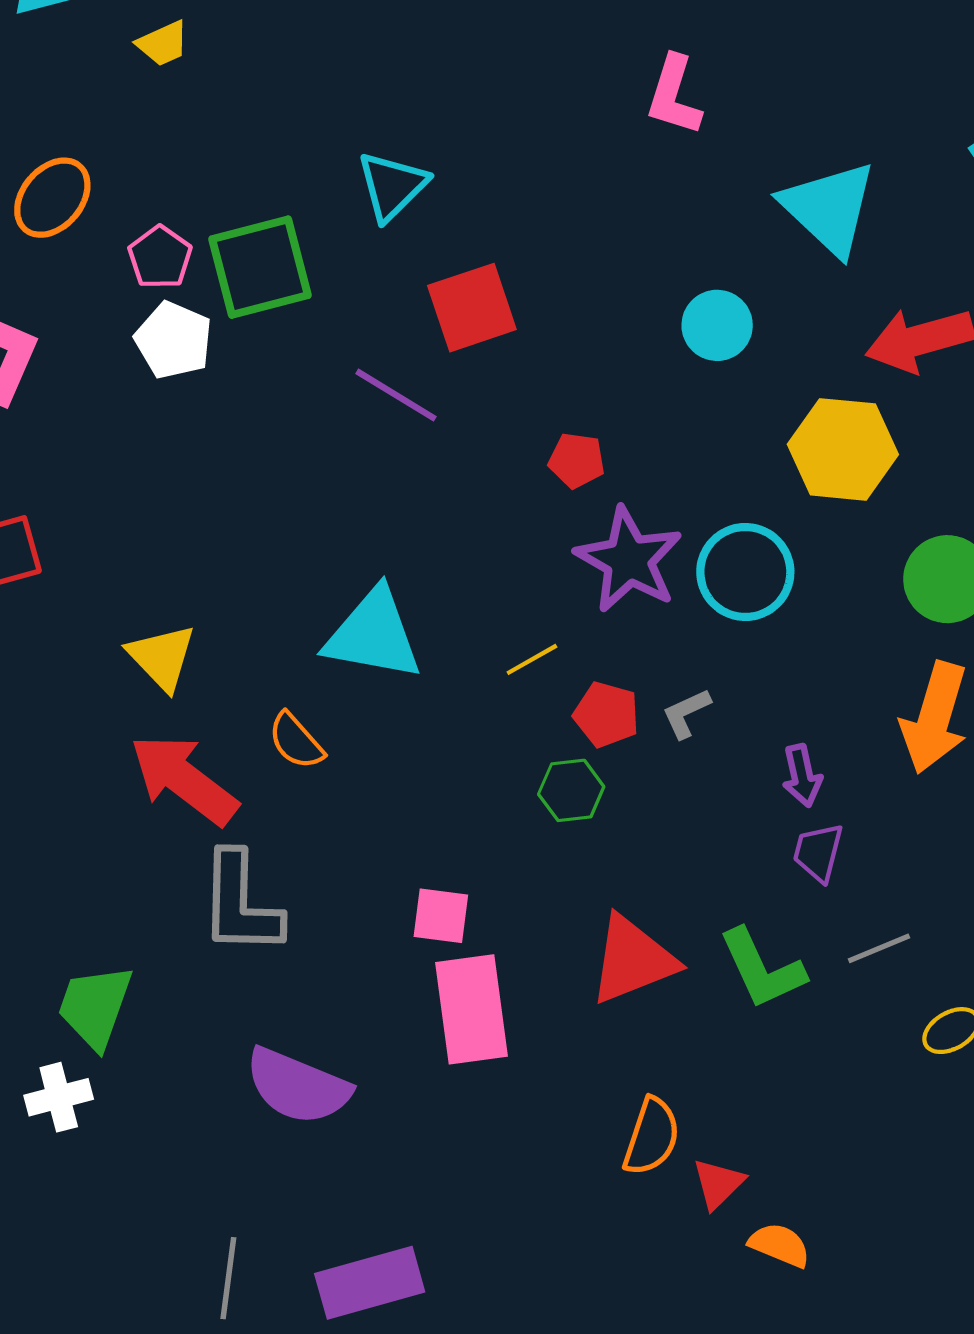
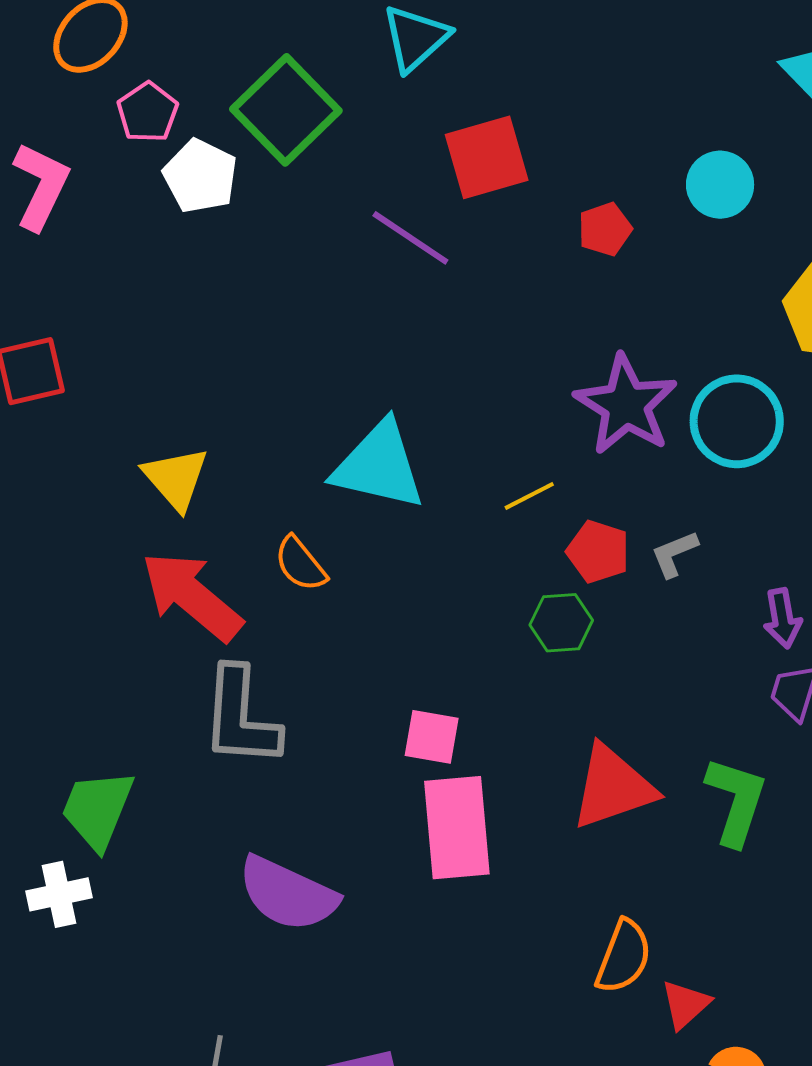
pink pentagon: (160, 257) -> (148, 112), moved
green square: (260, 267) -> (286, 110), turned -32
red pentagon: (577, 460) -> (605, 229), moved, turned -30
green L-shape: (762, 969) -> (736, 801), turned -140

